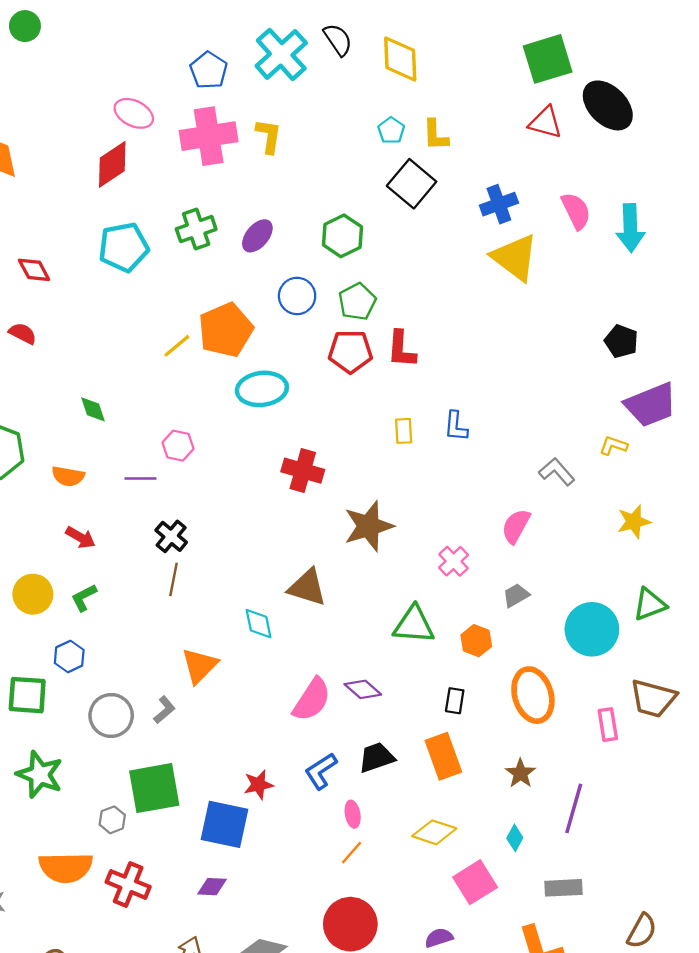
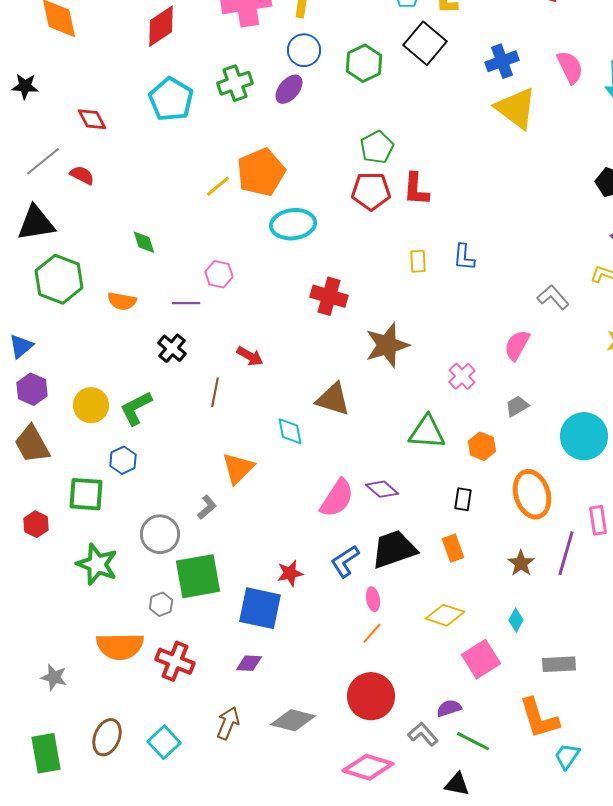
green hexagon: (342, 236) -> (364, 63), moved
cyan pentagon: (124, 247) -> (171, 99), turned -30
blue circle: (297, 296) -> (304, 50), moved
black cross: (171, 536) -> (172, 348), moved
red arrow: (80, 537) -> (250, 356), moved
green L-shape: (84, 598) -> (136, 408), size x1.4
gray circle: (111, 715) -> (160, 534), moved
orange rectangle: (443, 756) -> (453, 548), size x0.7
black trapezoid: (376, 757) -> (394, 549), size x1.4
purple line: (574, 808) -> (566, 553), moved

